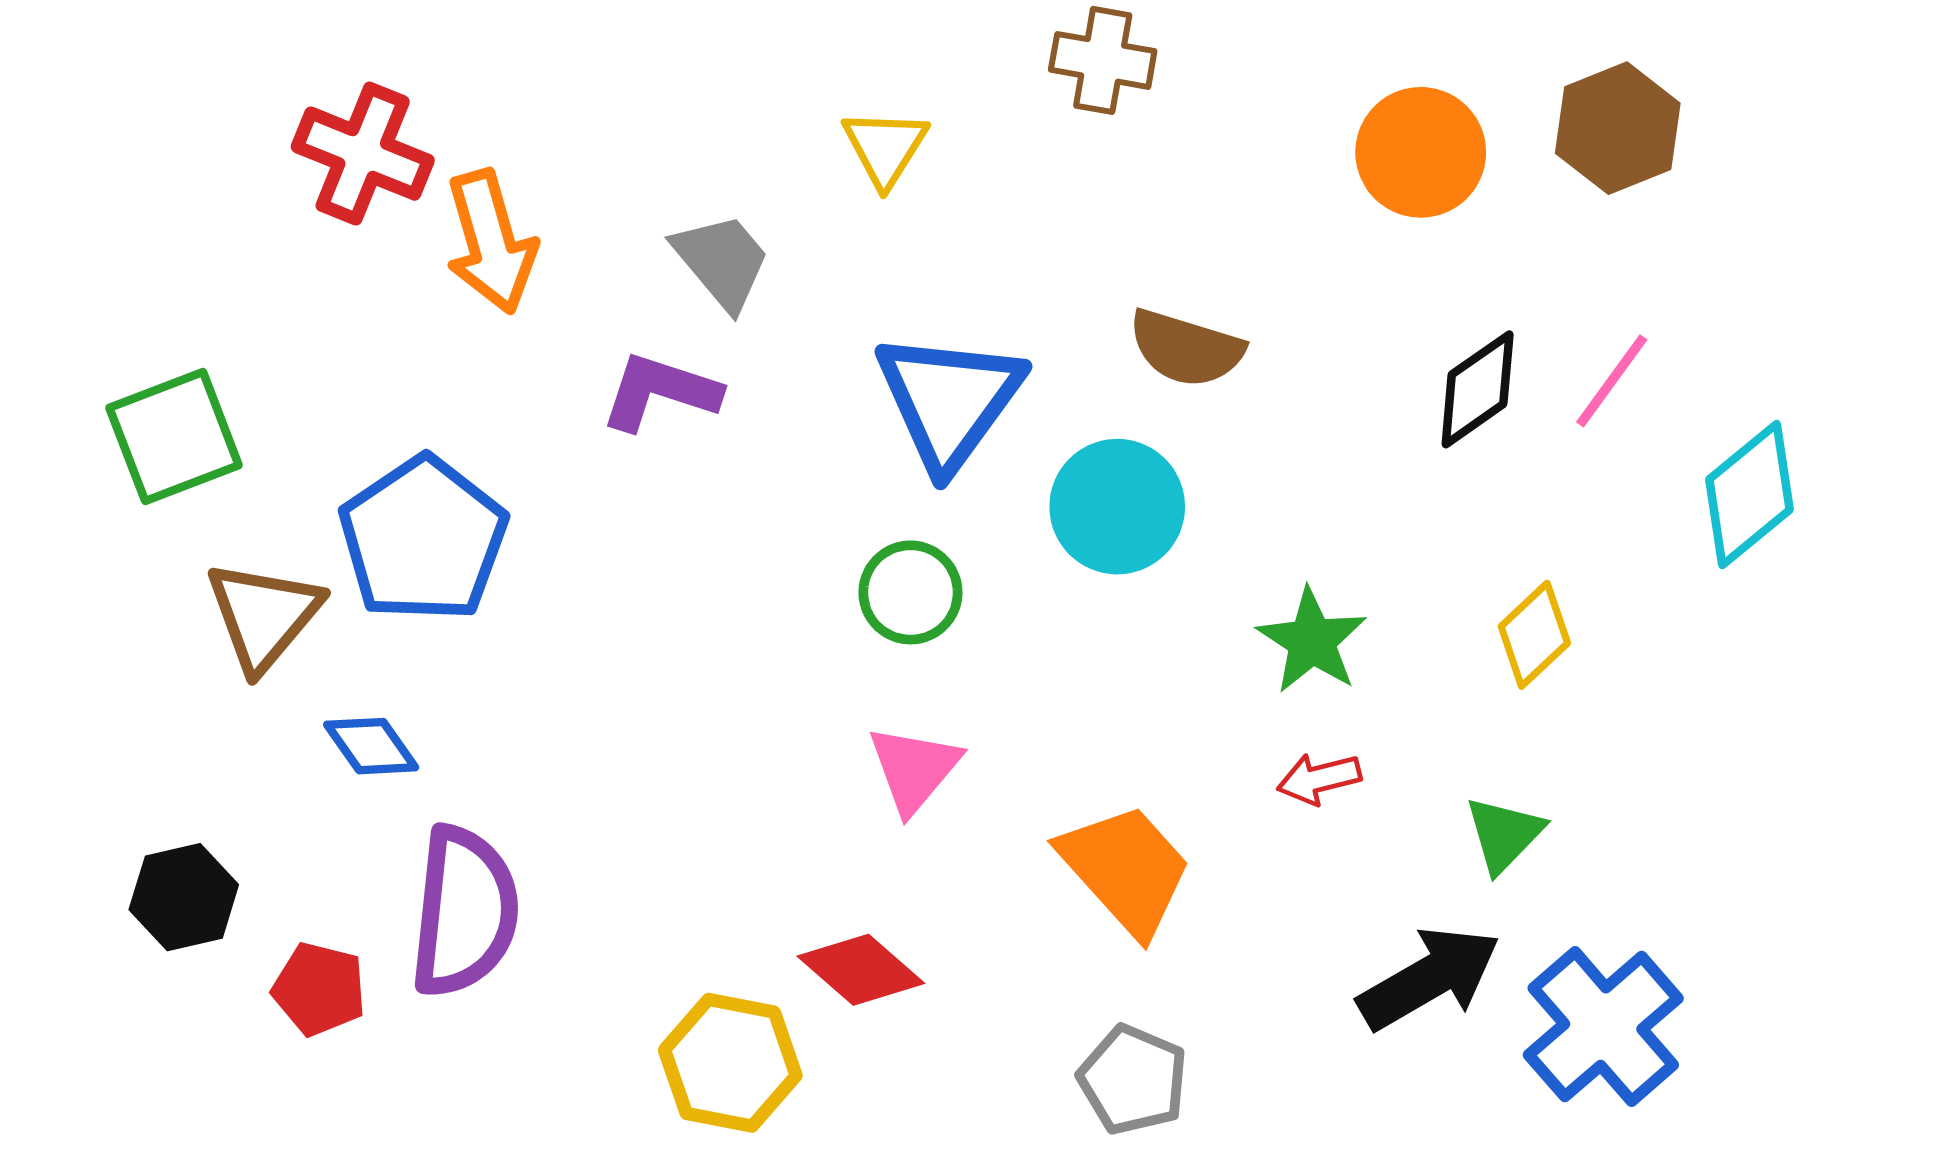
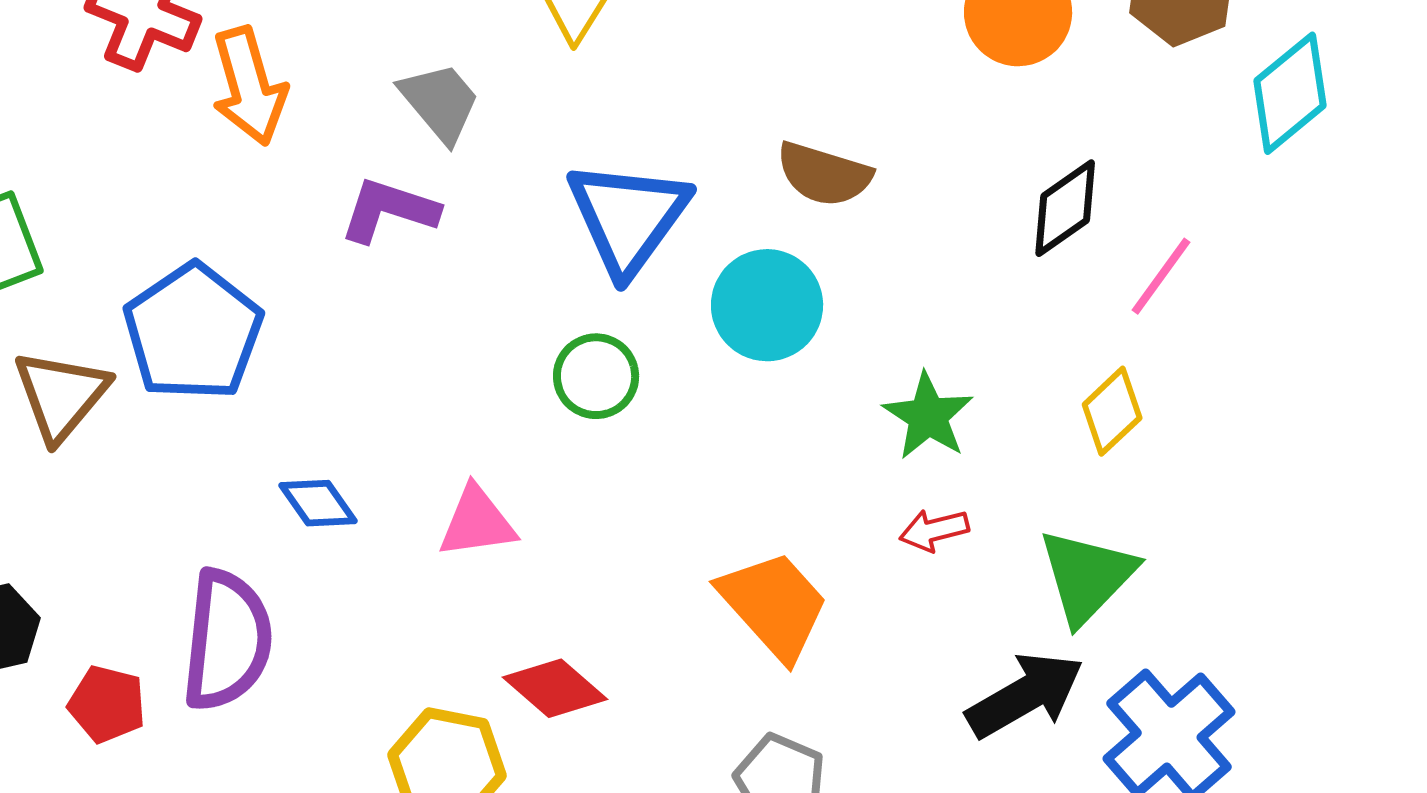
pink line: (1612, 381) -> (1161, 276), moved
cyan diamond: (1750, 495) -> (1290, 93), moved
blue diamond: (371, 746) -> (318, 503), moved
pink triangle: (914, 769) -> (477, 522), moved, turned 42
green triangle: (1504, 834) -> (1087, 576), size x1.5

